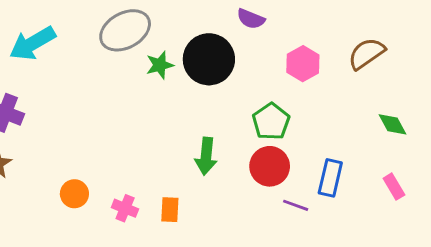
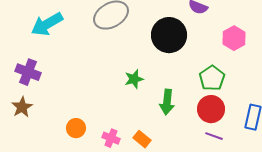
green star: (160, 65) -> (134, 79), moved
purple line: (296, 205) -> (214, 136), moved
orange rectangle: (170, 210) -> (142, 139), turned -54

